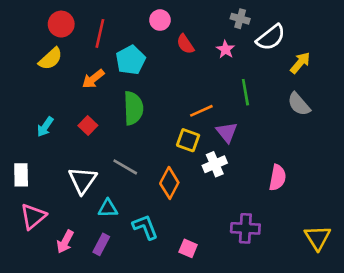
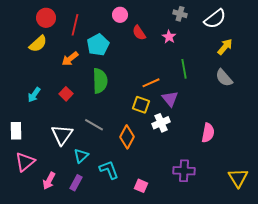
white semicircle: (271, 37) -> (215, 19), moved
cyan triangle: (108, 208) -> (81, 156), turned -42

